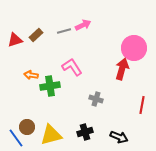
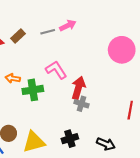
red arrow: (122, 69) -> (78, 88), moved

